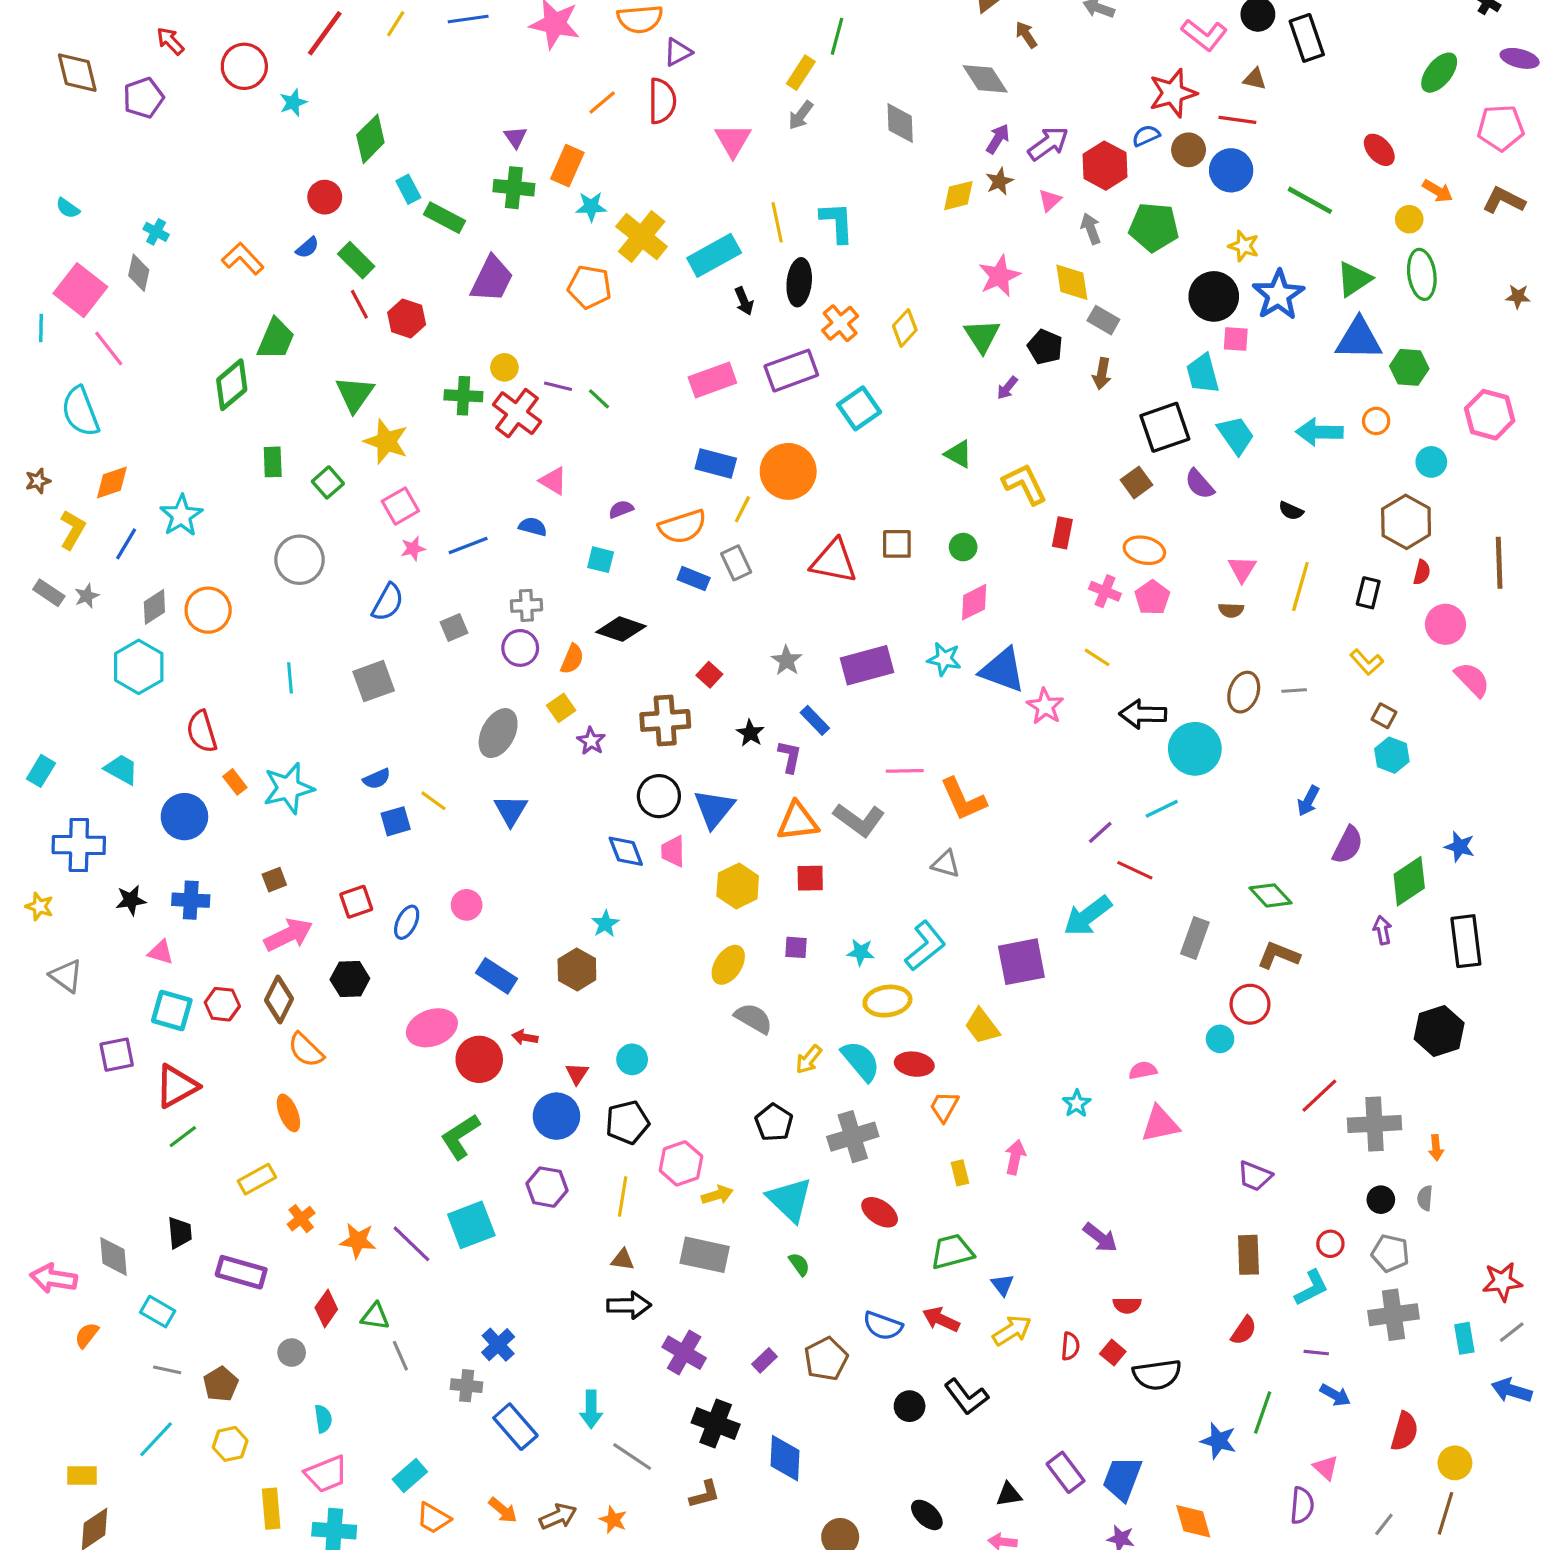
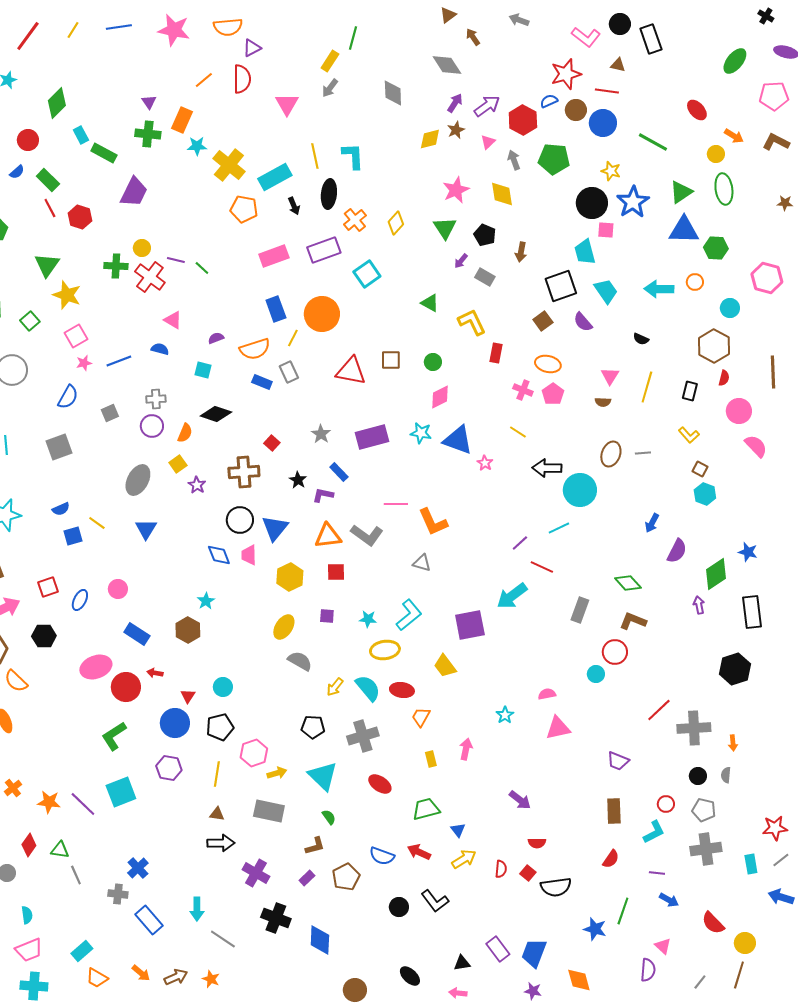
orange pentagon: (590, 287) -> (244, 209), moved
gray rectangle: (1103, 320) -> (485, 277), moved
blue rectangle: (716, 464) -> (276, 309), turned 55
pink star: (1045, 706) -> (485, 463), size x0.7
purple L-shape: (790, 757) -> (323, 495), turned -90
black pentagon: (774, 1122) -> (313, 727), turned -30
red semicircle: (1404, 1431) -> (713, 923), turned 120
brown L-shape: (705, 1494) -> (315, 846), moved

